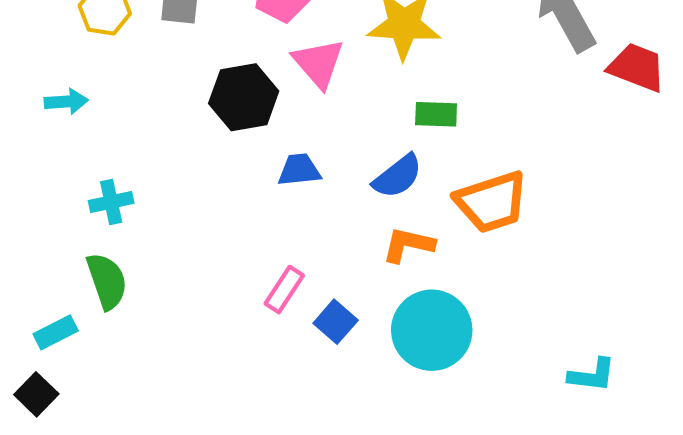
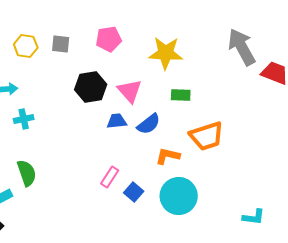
pink triangle: (318, 63) -> (130, 91), moved
blue semicircle: (398, 176) -> (149, 124), moved
cyan cross: (111, 202) -> (24, 119), moved

